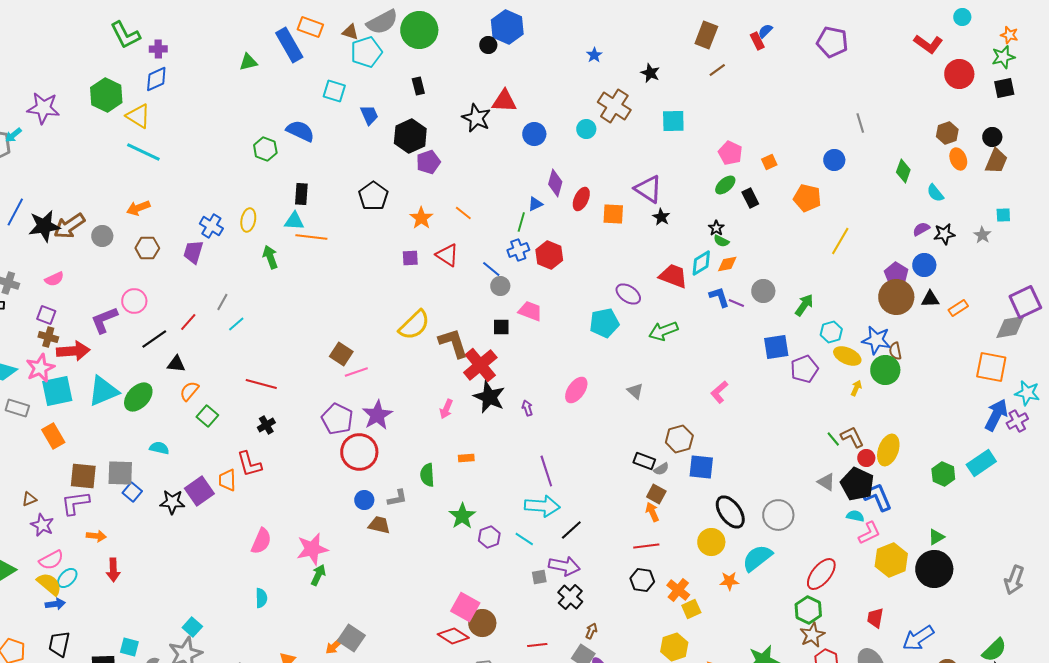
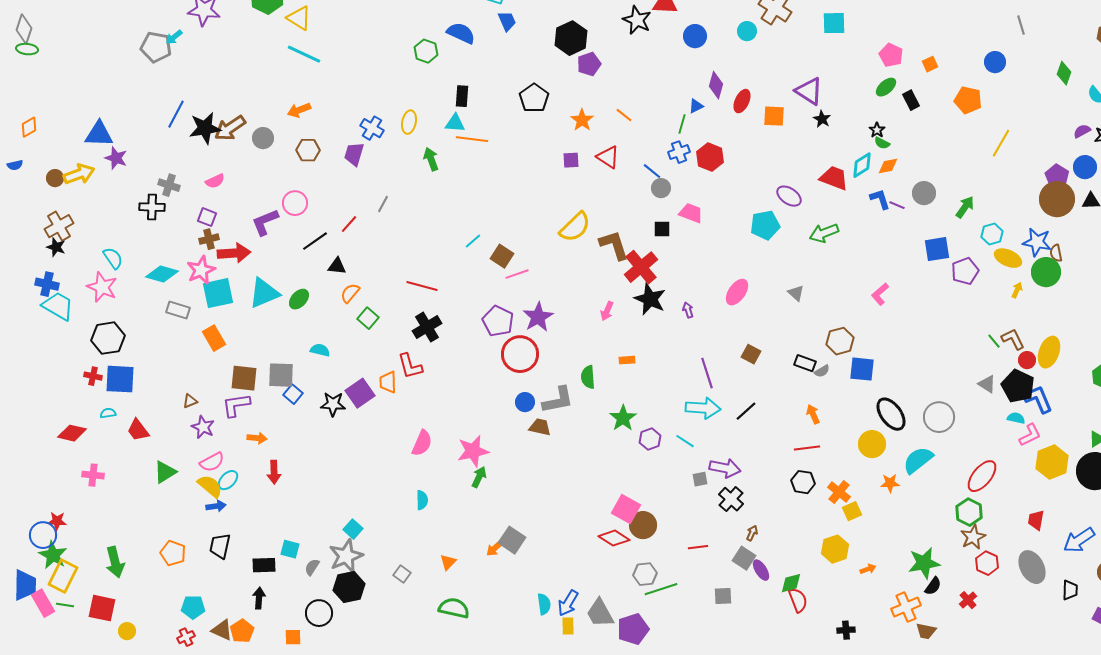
blue trapezoid: (369, 115) -> (507, 21), moved
cyan line: (236, 324) -> (473, 241), moved
brown cross: (48, 337) -> (209, 239), turned -30
green ellipse: (138, 397) -> (299, 299), size x0.7
black cross: (266, 425) -> (427, 327), size x1.6
brown square: (656, 494) -> (751, 354), moved
gray L-shape: (397, 498) -> (558, 400), size x1.6
black line: (571, 530) -> (746, 411), moved

